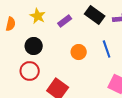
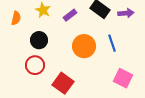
orange circle: (79, 52) -> (84, 46), size x1.5

